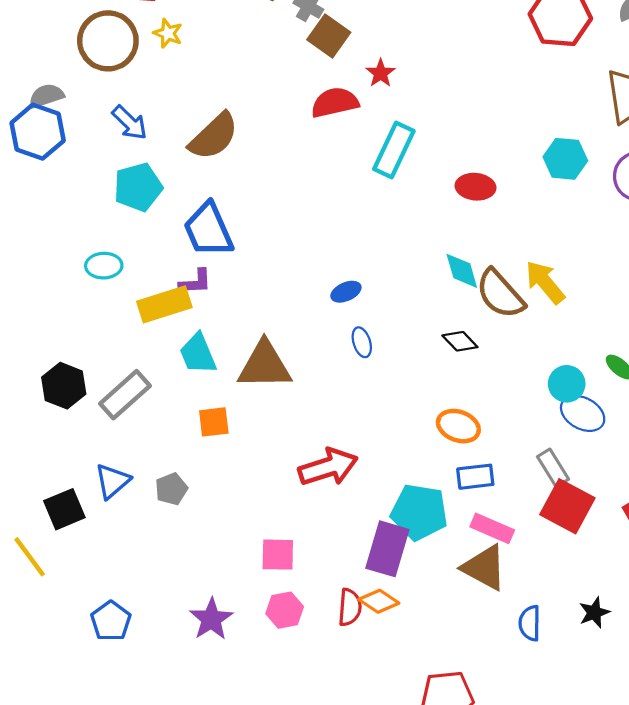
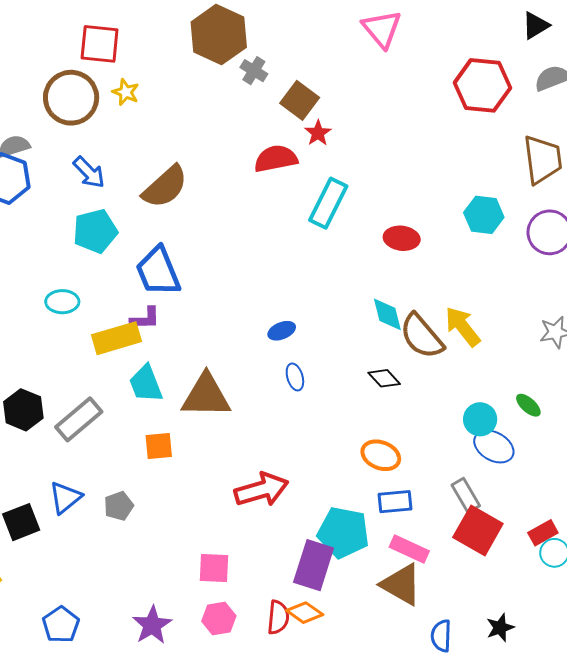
brown square: (329, 36) -> (300, 100), moved

